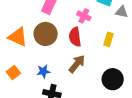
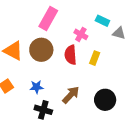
yellow rectangle: (108, 39) -> (95, 58), moved
brown arrow: (77, 64) -> (71, 95), moved

